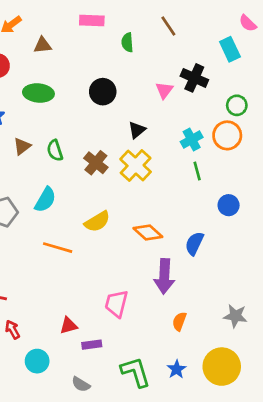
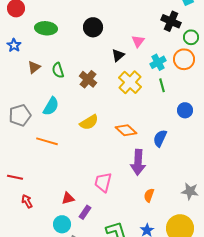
black cross: (194, 78) -> (171, 21), moved
pink triangle: (164, 90) -> (138, 41), moved
yellow cross: (136, 165) -> (130, 82), moved
orange line: (58, 248) -> (47, 141), moved
purple rectangle: (92, 345) -> (85, 212), turned -48
cyan circle: (37, 361) -> (62, 224), moved

